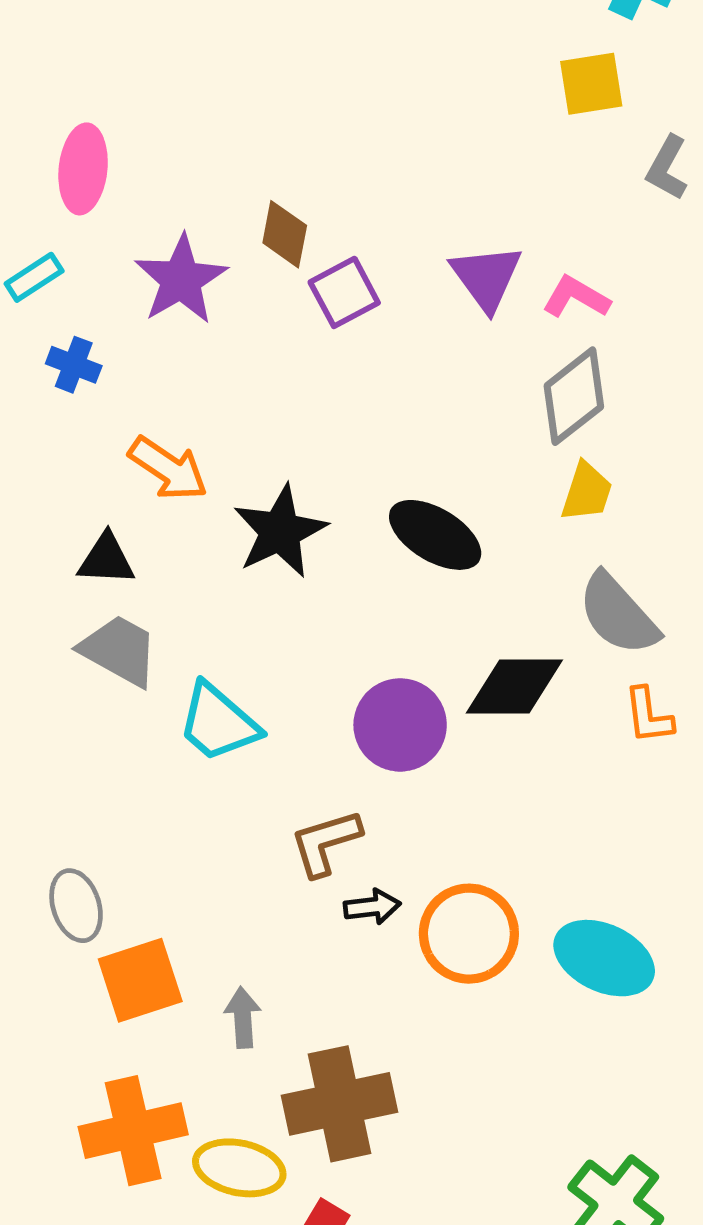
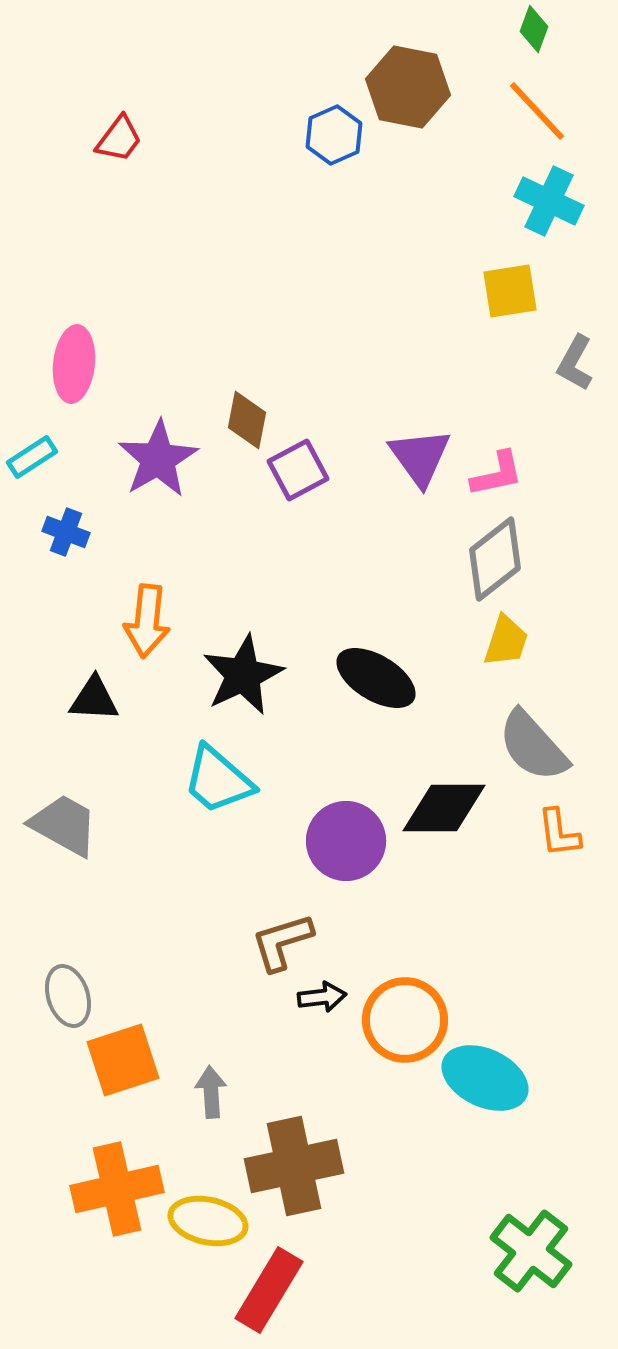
pink L-shape: (576, 297) -> (497, 474), turned 138
orange arrow: (168, 468) -> (147, 621), turned 62
gray trapezoid: (119, 650) -> (64, 825), moved
cyan trapezoid: (218, 723) -> (218, 780), moved
cyan ellipse: (604, 958) -> (485, 1078), moved

